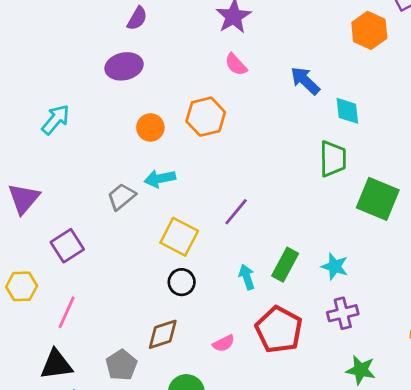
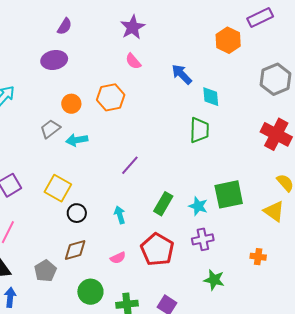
gray trapezoid: (121, 197) -> (50, 129), moved
green square: (378, 199) -> (229, 194), moved, turned -36
yellow square: (179, 237) -> (58, 188), moved
cyan arrow: (247, 277) -> (120, 215), moved
black circle: (182, 282) -> (77, 213), moved

